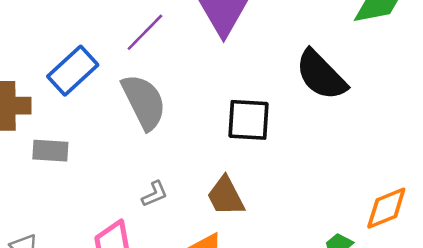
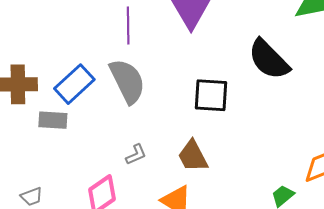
purple line: (145, 32) -> (128, 25), turned -45
blue rectangle: (73, 71) -> (74, 84), moved

